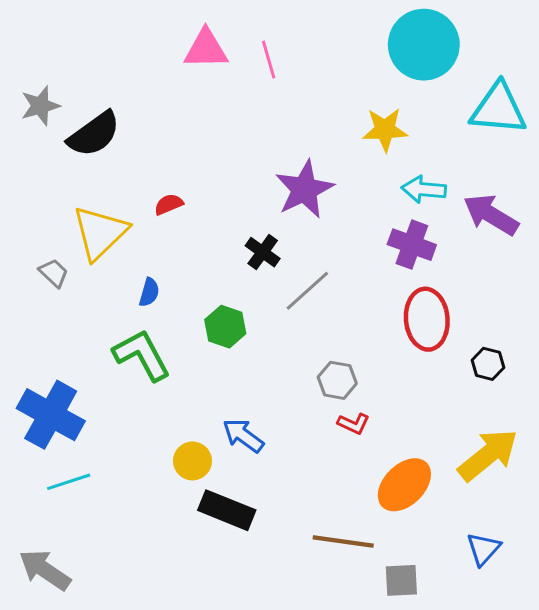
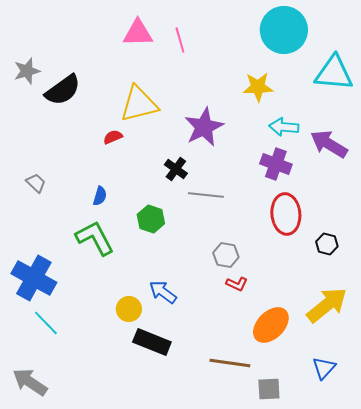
yellow triangle: (100, 233) -> (139, 104), moved, turned 30
gray line: (307, 291) -> (206, 195), turned 48
cyan line: (69, 482) -> (46, 323), turned 64

